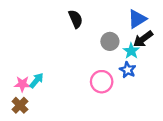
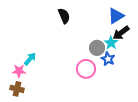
gray circle: (110, 41) -> (97, 48), moved
cyan arrow: (37, 80) -> (30, 59), moved
brown cross: (20, 105) -> (17, 89), turned -32

